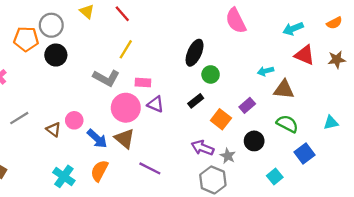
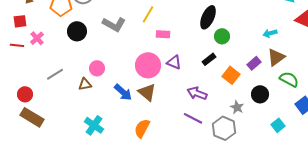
black circle: (56, 55) -> (77, 31), moved
gray L-shape: (106, 78) -> (114, 24), moved
pink rectangle: (143, 83) -> (163, 34), moved
brown triangle: (284, 89) -> (276, 57), moved, turned -42
pink circle: (74, 120) -> (97, 68), moved
brown triangle: (54, 129) -> (85, 84), turned -48
purple arrow: (203, 148) -> (197, 93), moved
purple line: (150, 168) -> (193, 118), moved
orange semicircle: (99, 171) -> (142, 128), moved

